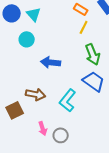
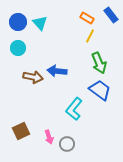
cyan circle: (27, 39) -> (18, 48), moved
brown arrow: (36, 94) -> (33, 77), moved
brown square: (15, 110) -> (21, 131), moved

